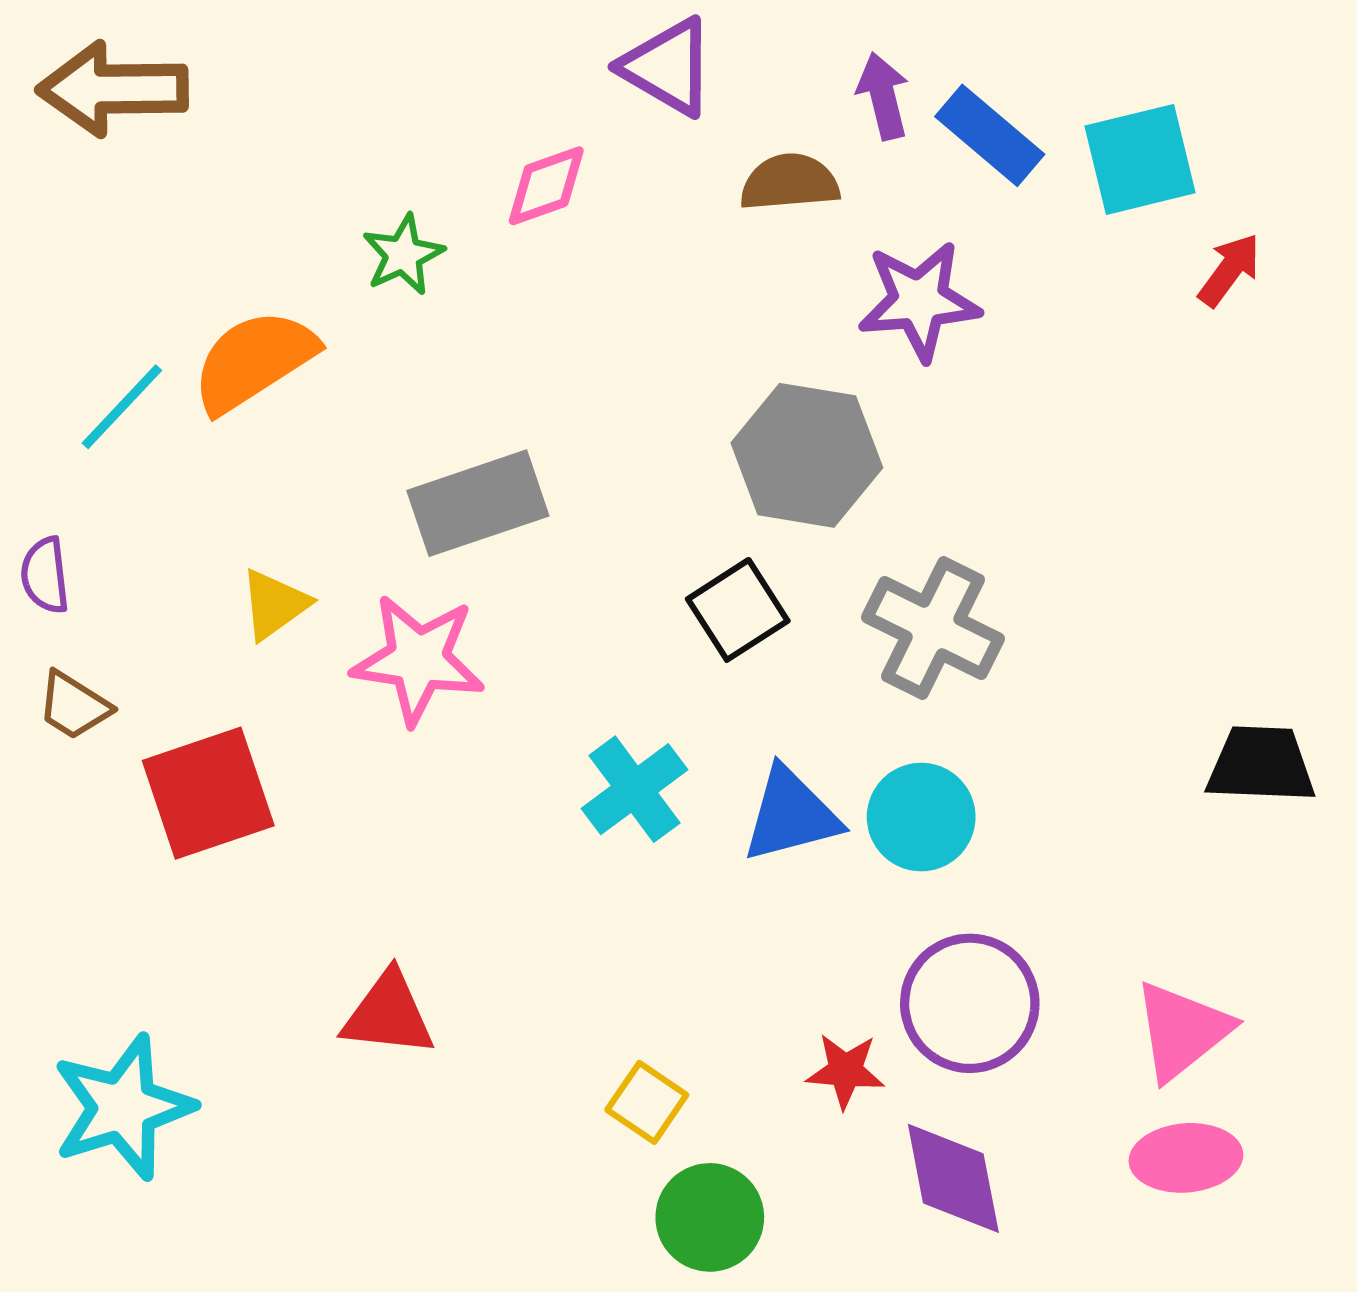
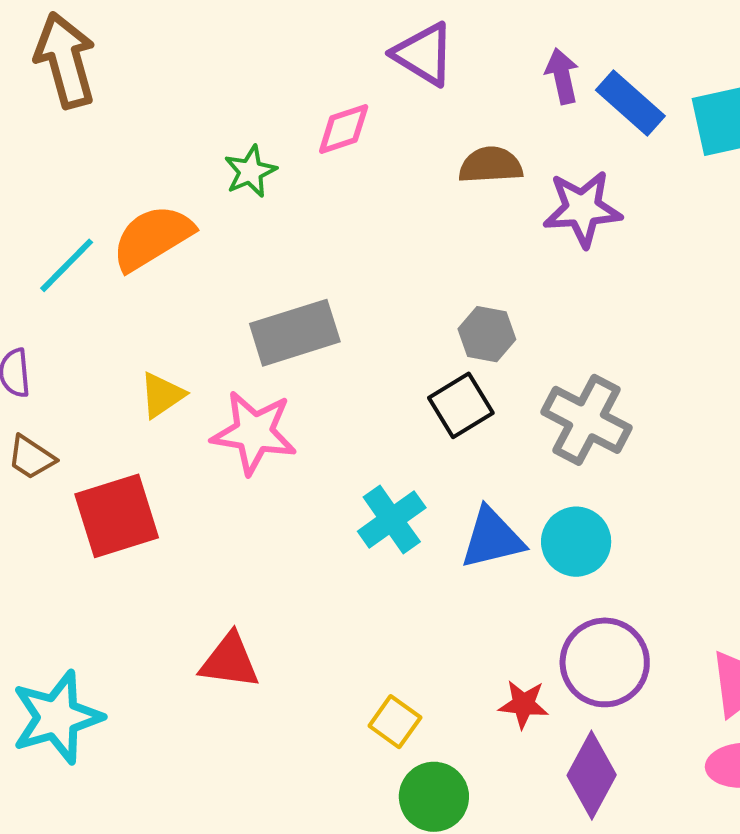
brown arrow: (113, 89) -> (65, 60), turned 74
brown semicircle: (790, 182) -> (491, 165), moved
gray hexagon: (807, 455) -> (487, 334), moved, size x0.6
purple diamond: (953, 1178) -> (592, 775), turned 38

